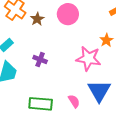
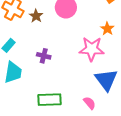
pink semicircle: (74, 101) -> (90, 103), moved

